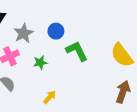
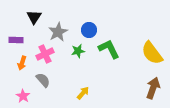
green star: (40, 63) -> (78, 51), moved

